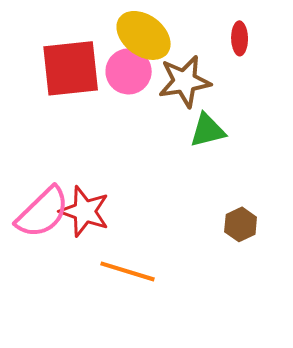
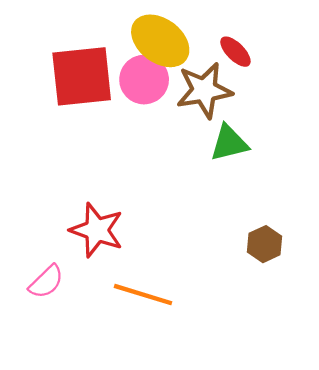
red ellipse: (240, 38) -> (235, 52), moved, turned -44
pink semicircle: (43, 212) -> (46, 282), moved, size x0.6

